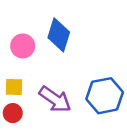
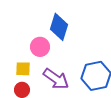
pink circle: (23, 46) -> (40, 47), moved

